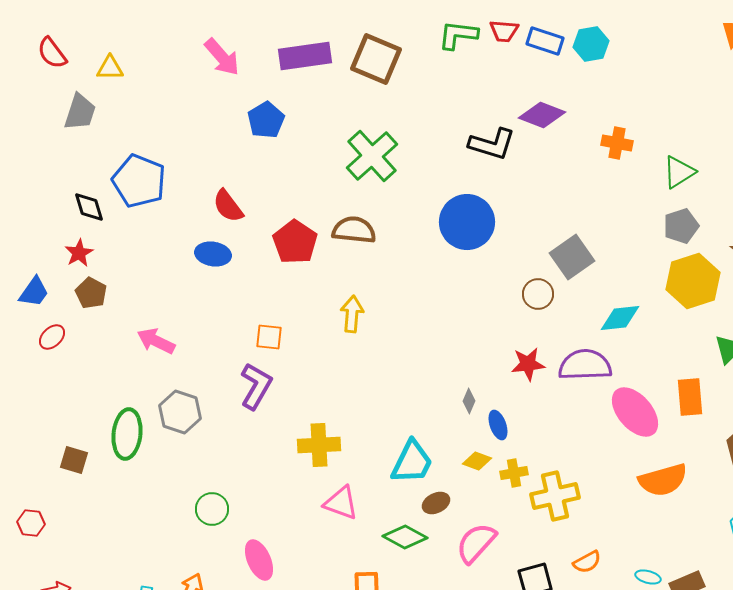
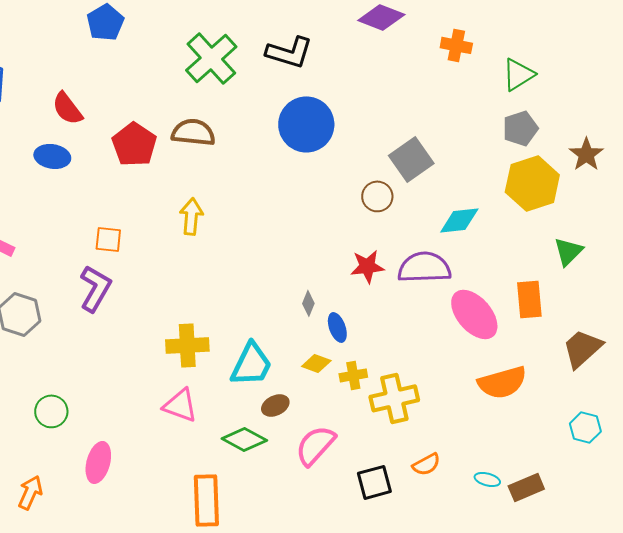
black L-shape: (492, 144) -> (289, 52), moved
yellow cross: (319, 445) -> (187, 345), moved
pink ellipse: (259, 560) -> (98, 462), turned 39

